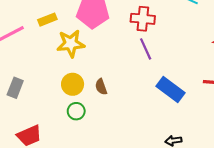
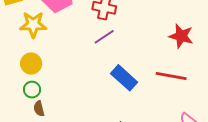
purple line: (146, 49) -> (104, 37), turned 75
brown semicircle: (101, 87) -> (39, 109), moved

